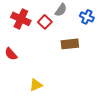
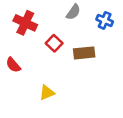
red square: (45, 22) -> (54, 43), moved
yellow triangle: (36, 85) -> (47, 93), moved

